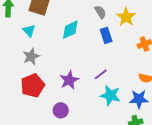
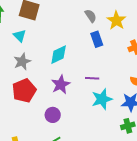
cyan diamond: (70, 30) -> (59, 55), moved
purple line: (101, 74) -> (92, 78), turned 40
cyan star: (110, 95) -> (102, 99), turned -30

